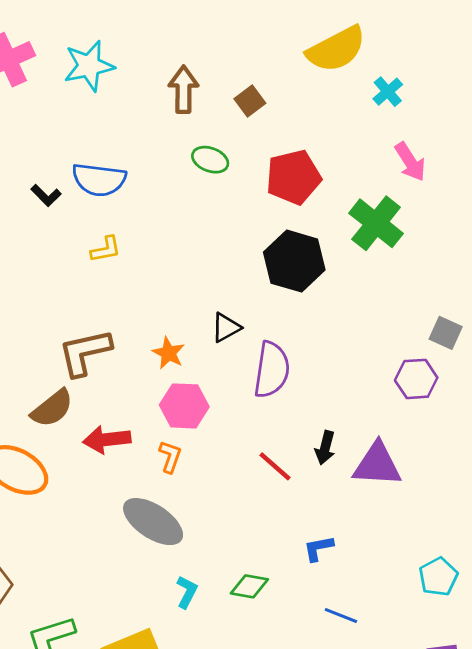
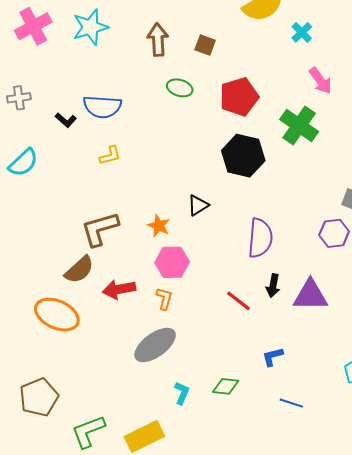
brown square: (250, 101) -> (205, 45), turned -30
purple semicircle: (272, 370) -> (260, 238), moved
gray ellipse: (153, 522) -> (155, 345), turned -66

